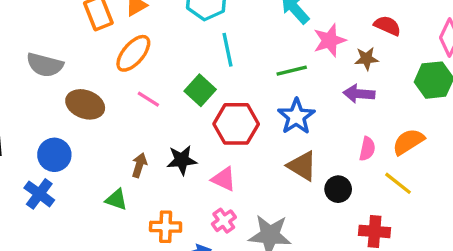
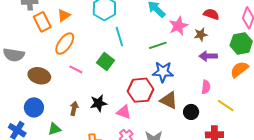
purple arrow: (359, 94) -> (208, 56), moved
blue star: (296, 116) -> (163, 72), turned -30
red hexagon: (236, 124) -> (141, 90), moved
orange semicircle: (408, 142) -> (239, 69), moved
blue circle: (54, 155) -> (34, 107), moved
green triangle: (116, 200) -> (54, 129), moved, turned -32

